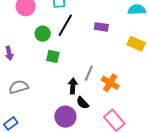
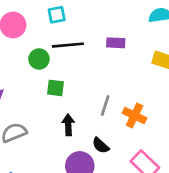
black line: (65, 25) -> (68, 45), turned 60
black arrow: (73, 86) -> (68, 125), moved

